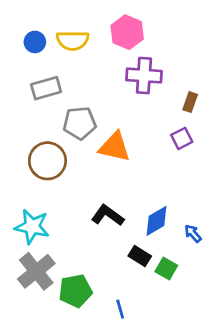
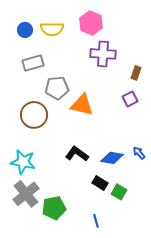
blue diamond: (157, 221) -> (112, 158), turned 40
blue arrow: (193, 234) -> (139, 153), moved
blue line: (120, 309) -> (96, 221), moved

